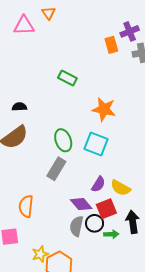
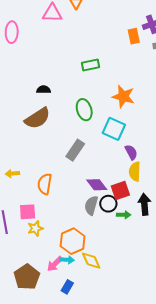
green rectangle: (67, 78) -> (90, 65), turned -42
green ellipse: (63, 140) -> (84, 110), moved
purple semicircle: (98, 184) -> (131, 152), moved, turned -63
yellow semicircle: (121, 188) -> (135, 172), turned 60
yellow star: (40, 254) -> (35, 228), moved

